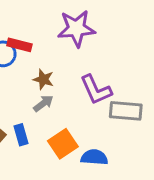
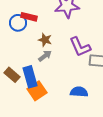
blue rectangle: (21, 135) -> (30, 77), size x1.5
orange square: (63, 144) -> (37, 91), moved

